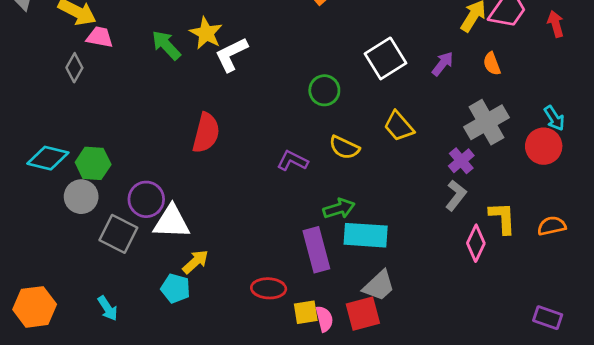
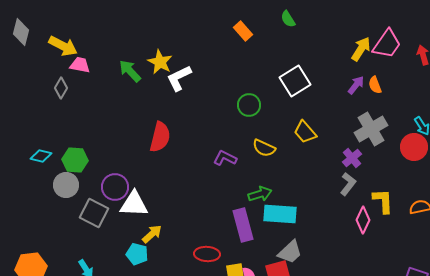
purple arrow: (443, 64) -> (356, 85), moved
cyan diamond: (48, 158) -> (41, 156), size x0.7

